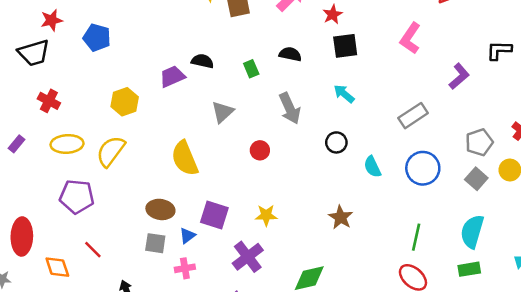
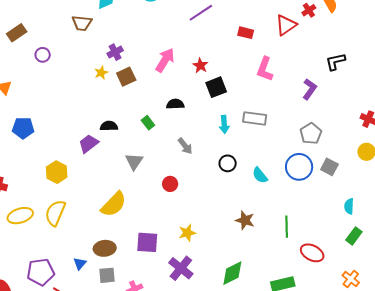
cyan arrow: (344, 94) -> (224, 124), turned -120
gray arrow: (290, 108) -> (185, 146), size x0.7
gray rectangle: (413, 116) -> (255, 118), moved, turned 55
gray pentagon: (479, 142) -> (311, 134), moved
yellow semicircle: (185, 158) -> (114, 204), turned -100
gray square: (476, 179) -> (329, 167), moved
purple pentagon: (77, 197) -> (41, 272), moved
cyan semicircle: (472, 231) -> (349, 206), size x0.6
blue triangle: (187, 236) -> (80, 264), moved
green line: (416, 237) -> (287, 227), moved
green rectangle: (469, 269) -> (354, 236), turned -30

